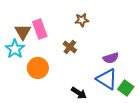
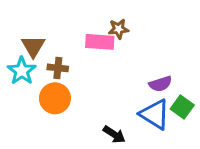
pink rectangle: (40, 29) -> (100, 42), moved, turned -66
brown cross: (70, 47) -> (58, 68), moved, turned -32
green square: (126, 88) -> (182, 107), moved

